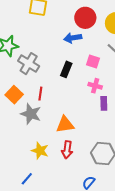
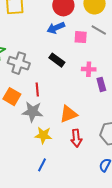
pink square: (93, 61) -> (81, 37), moved
black rectangle: (66, 69) -> (57, 60), turned -63
yellow star: (40, 151) -> (43, 135), moved
blue line: (27, 179) -> (42, 165), moved

